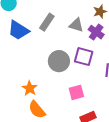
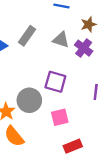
purple square: (84, 57) -> (55, 82), moved
gray circle: (59, 61) -> (29, 100), moved

